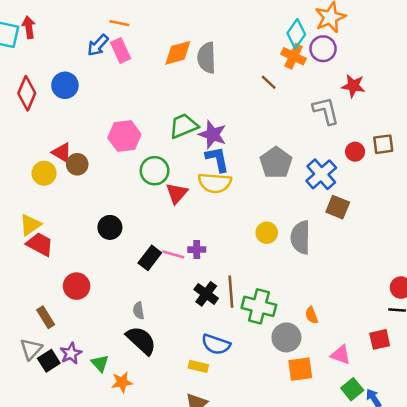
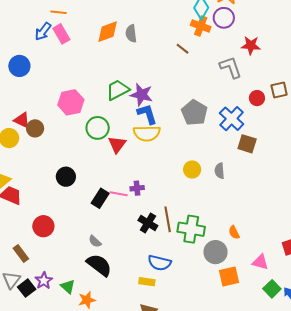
gray semicircle: (207, 58) -> (131, 34), size x0.7
gray semicircle: (301, 237) -> (219, 171), size x0.6
gray semicircle: (139, 311) -> (95, 241), turned -32

